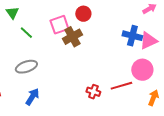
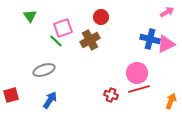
pink square: (59, 25) -> (63, 28), moved
green line: (26, 33) -> (56, 41), moved
pink circle: (142, 70) -> (137, 73), moved

